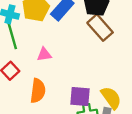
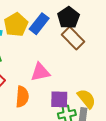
pink triangle: (44, 54) -> (40, 72), moved, size x1.5

